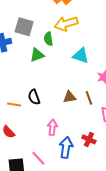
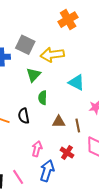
yellow arrow: (66, 24) -> (52, 55), moved
green semicircle: (48, 39) -> (43, 98), moved
green triangle: (37, 55) -> (33, 75), turned -35
red cross: (89, 139) -> (67, 153), moved

